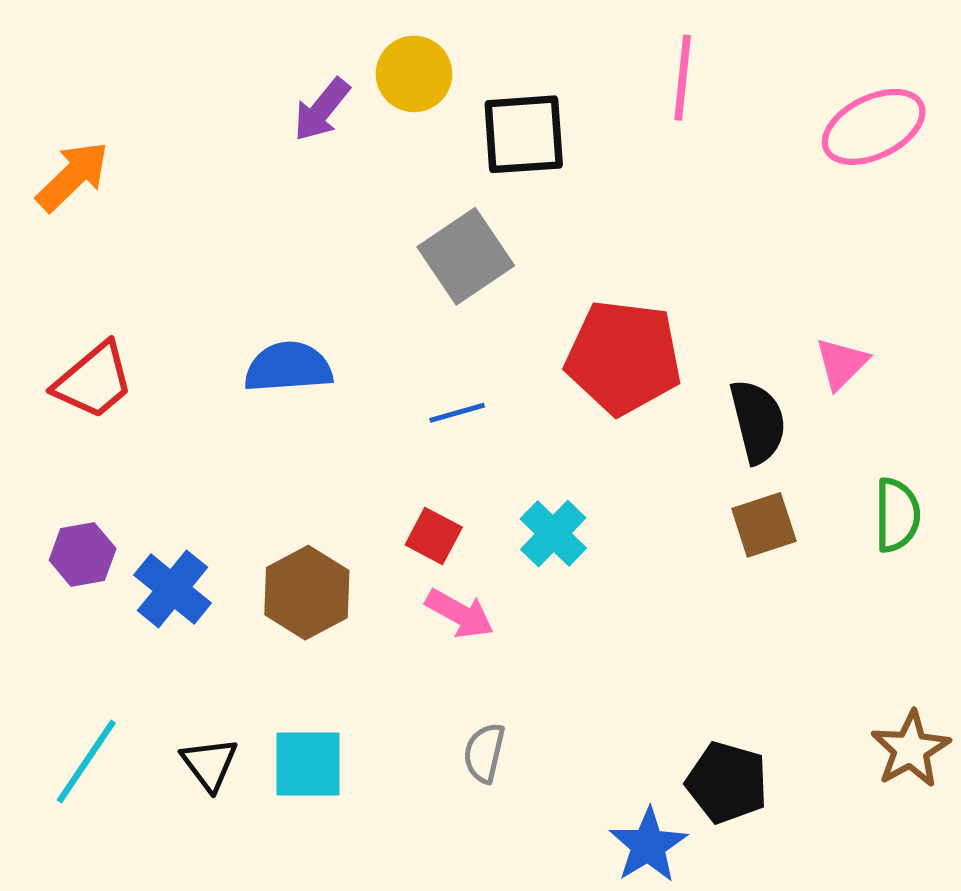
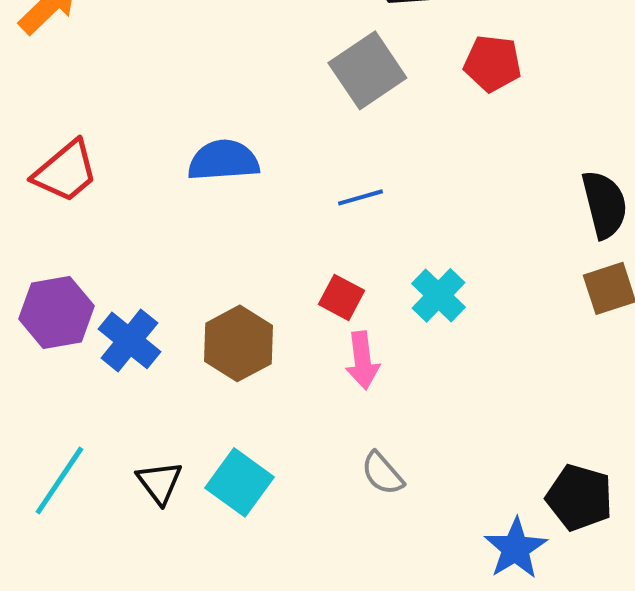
red pentagon: (623, 357) -> (492, 63), moved, size x0.6
purple hexagon: (83, 554) -> (56, 312), size x1.4
pink arrow: (460, 614) -> (362, 360), turned 54
gray semicircle: (484, 753) -> (382, 473), turned -54
cyan square: (308, 764) -> (239, 482), turned 36

